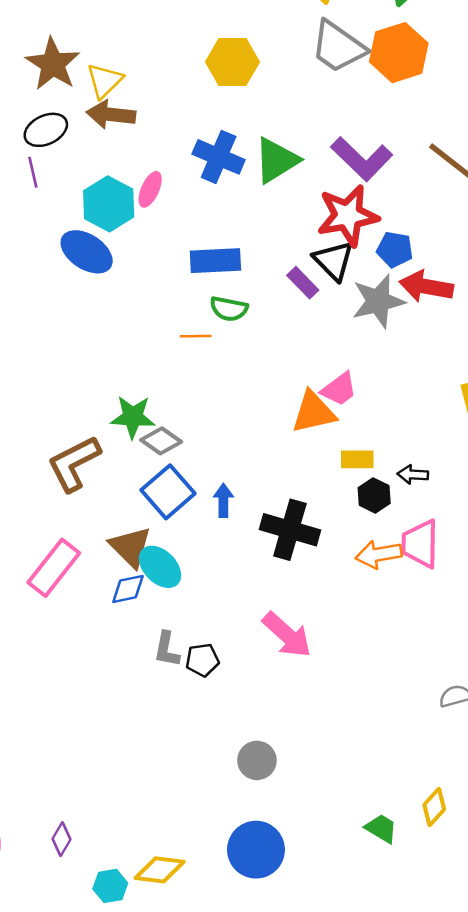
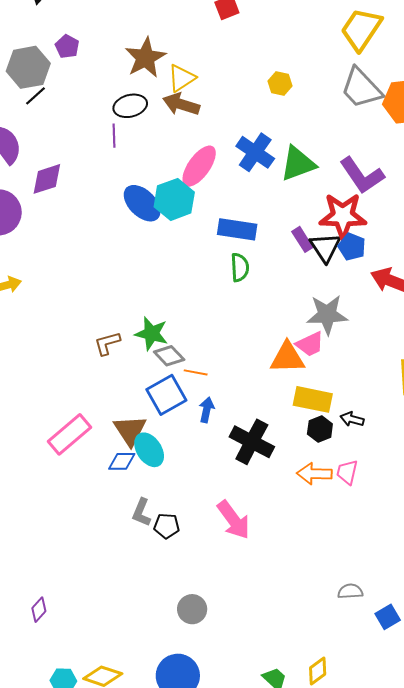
yellow hexagon: (232, 62) -> (280, 83), size x0.6
pink ellipse: (150, 189) -> (199, 166), size x1.6
cyan hexagon: (109, 204) -> (174, 199), moved
blue pentagon: (395, 249) -> (352, 247), moved
purple rectangle: (303, 283) -> (302, 239), moved
gray star: (378, 301) -> (327, 315), moved
green semicircle: (229, 309) -> (240, 267), turned -116
orange line: (196, 336) -> (196, 372), moved
yellow rectangle: (357, 459) -> (313, 399), size x1.5
brown L-shape: (74, 463) -> (107, 343), moved, size x0.6
pink trapezoid: (420, 544) -> (347, 472), size x0.7
purple diamond: (61, 839) -> (39, 610), moved

